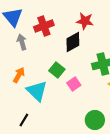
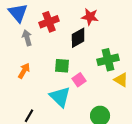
green square: (57, 70) -> (62, 66), turned -35
cyan triangle: (37, 91) -> (60, 97), moved

